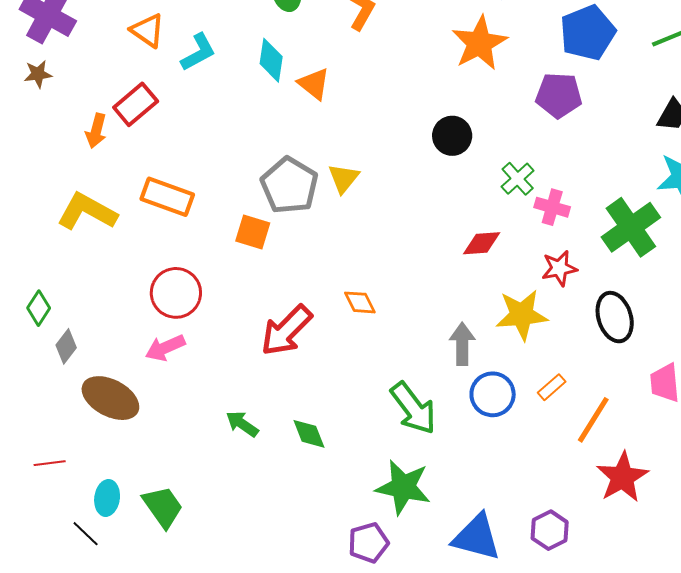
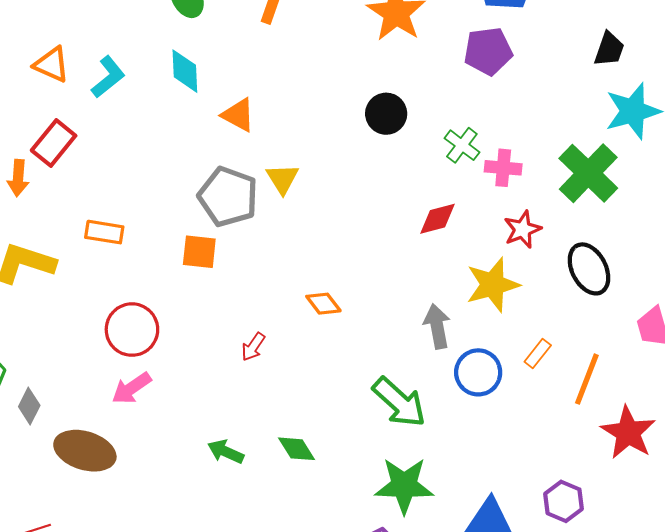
orange triangle: (314, 84) -> (238, 115), moved
orange rectangle: (167, 197) -> (104, 232), size x0.7
red arrow: (286, 330) -> (253, 347), size x0.5

